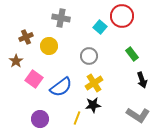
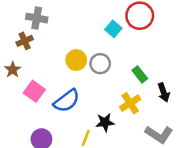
gray cross: (61, 18) -> (37, 18), moved
yellow circle: (49, 46) -> (76, 60), moved
green rectangle: (132, 54) -> (140, 74), moved
yellow cross: (94, 83) -> (130, 103), moved

